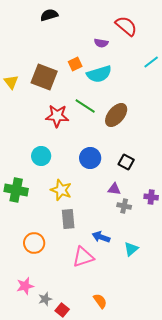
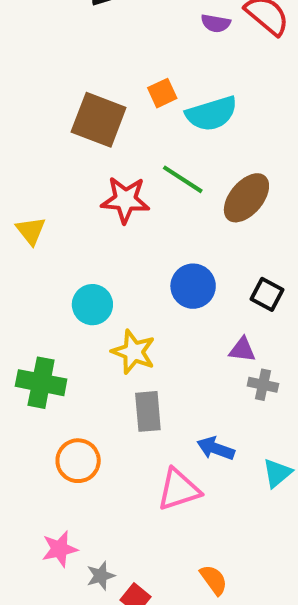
purple semicircle: (101, 43) -> (216, 23), moved
yellow triangle: (11, 82) -> (31, 231), moved
cyan circle: (41, 156) -> (92, 305), moved
green cross: (16, 190) -> (41, 383), moved

